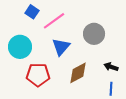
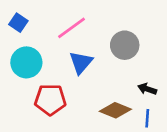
blue square: (32, 12) -> (18, 23), moved
brown diamond: (78, 73) -> (115, 110), moved, turned 50

